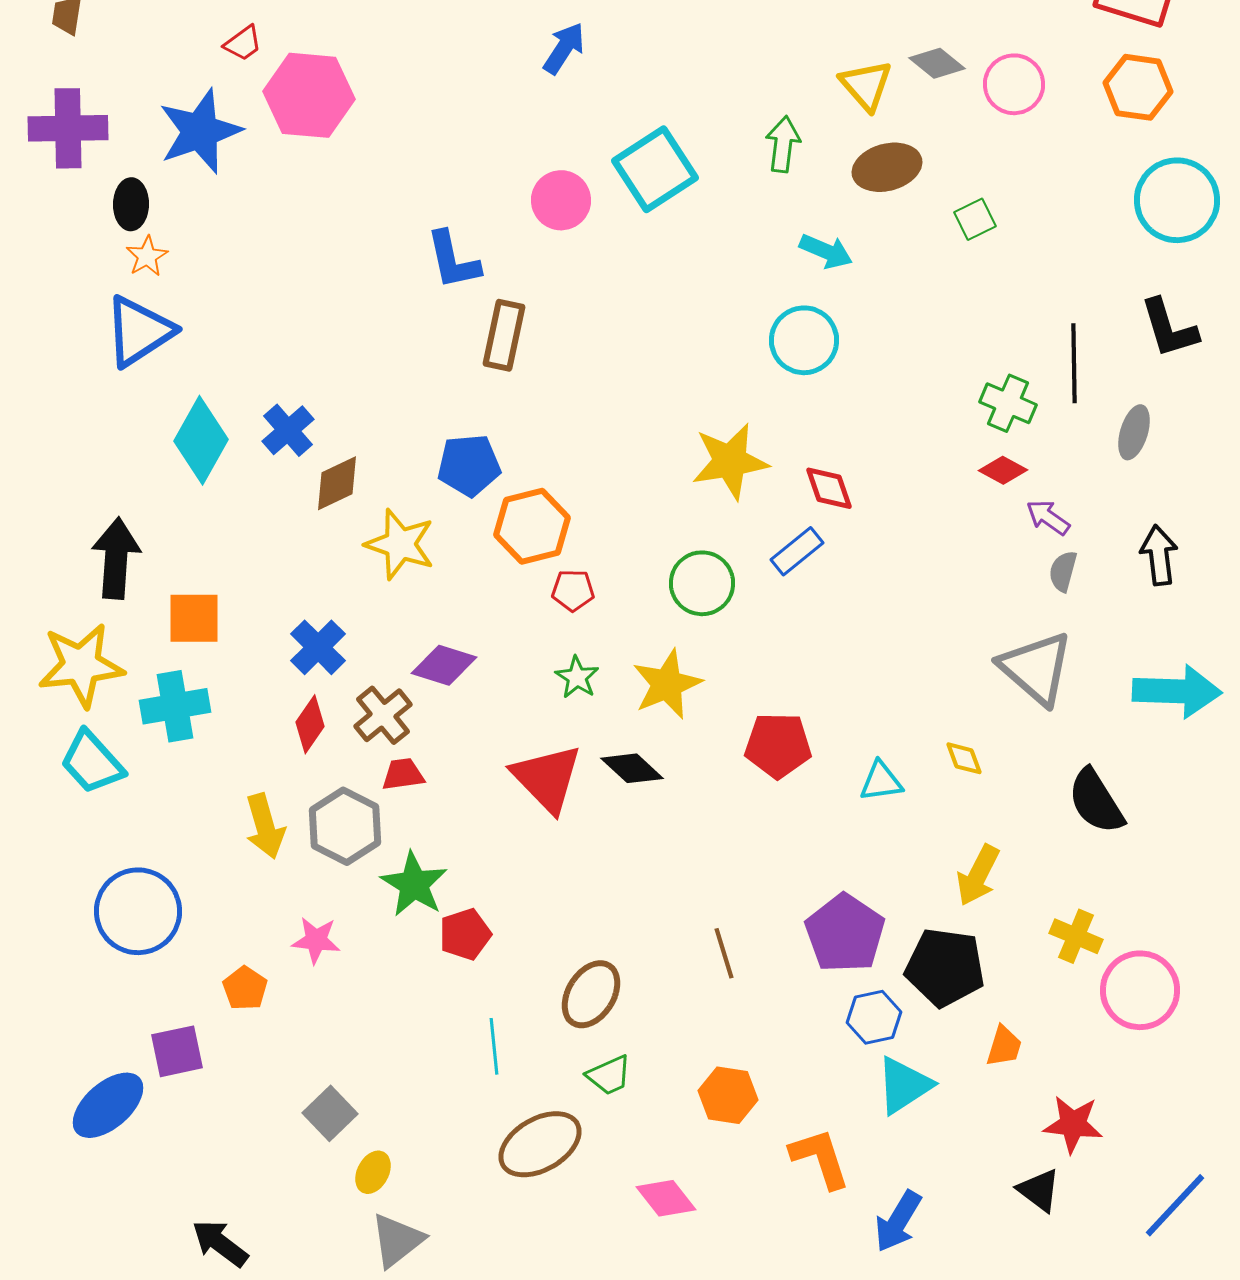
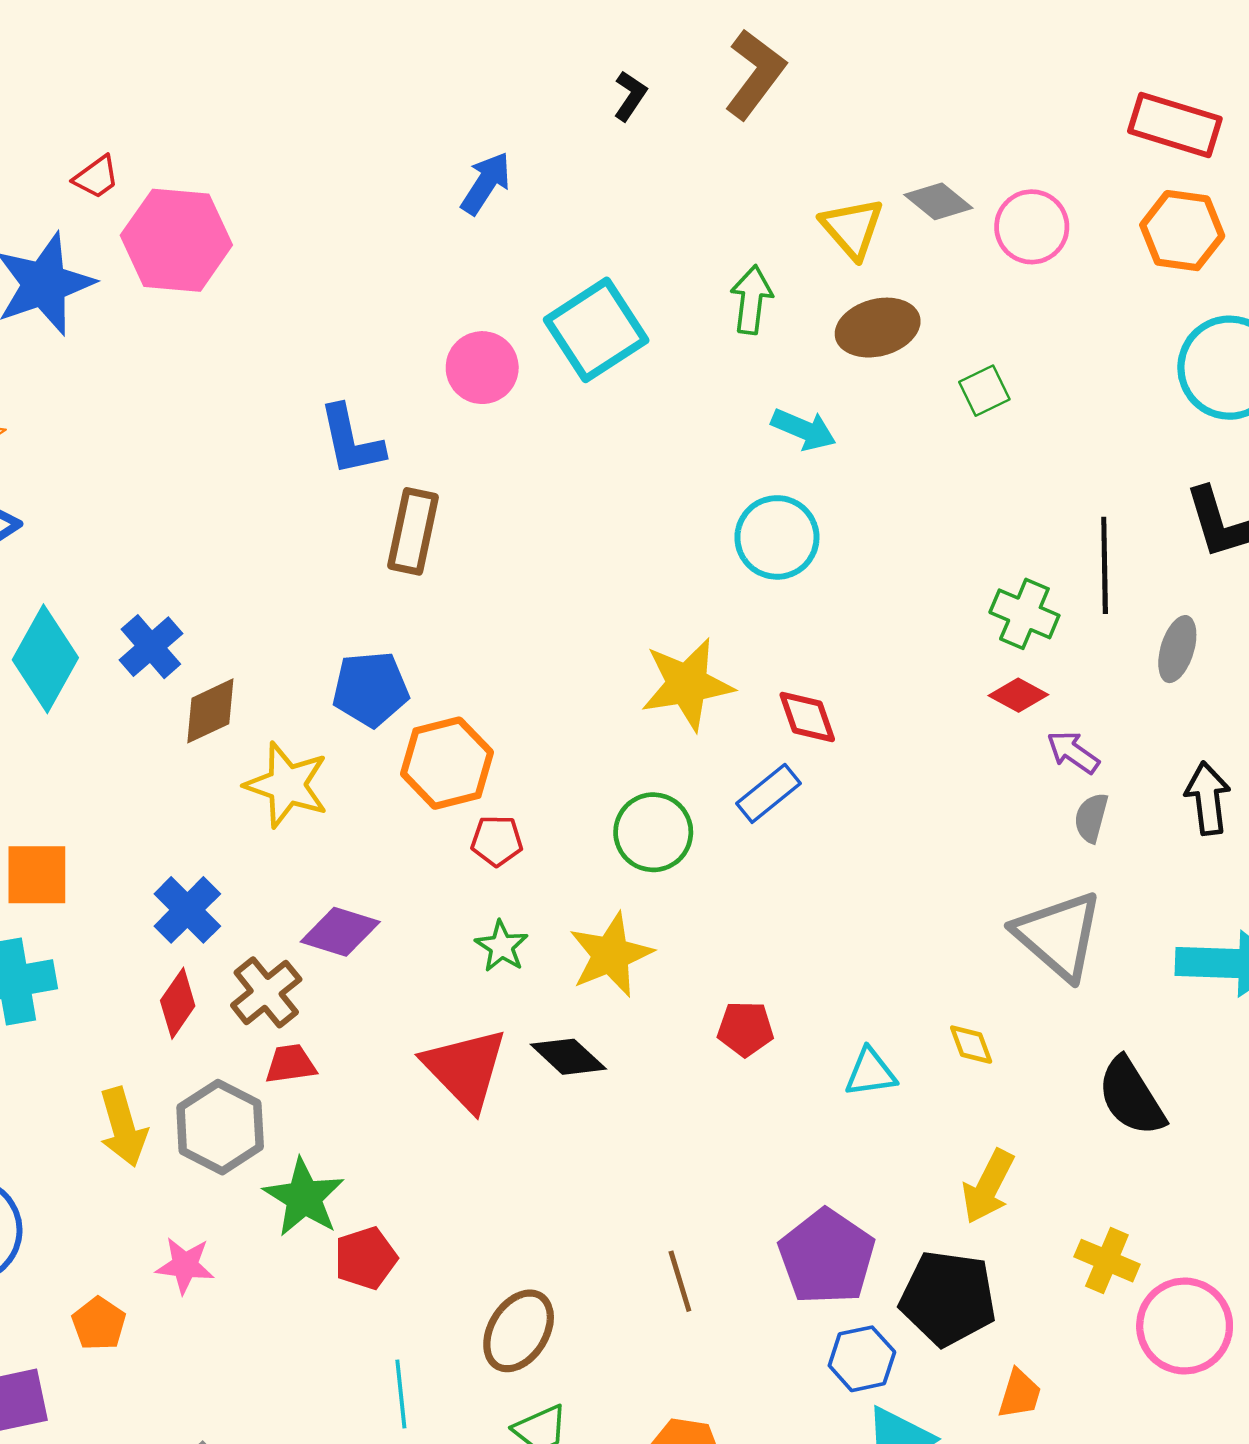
red pentagon: (778, 745) -> (745, 1029), size x0.7

